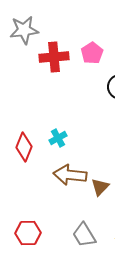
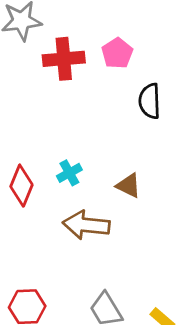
brown triangle: (100, 187) -> (129, 186), moved, turned -48

